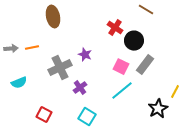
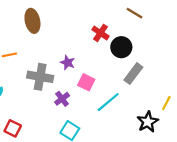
pink square: (121, 67) -> (86, 82), moved
gray cross: (60, 68) -> (40, 77), turned 35
red square: (44, 115) -> (13, 128), moved

